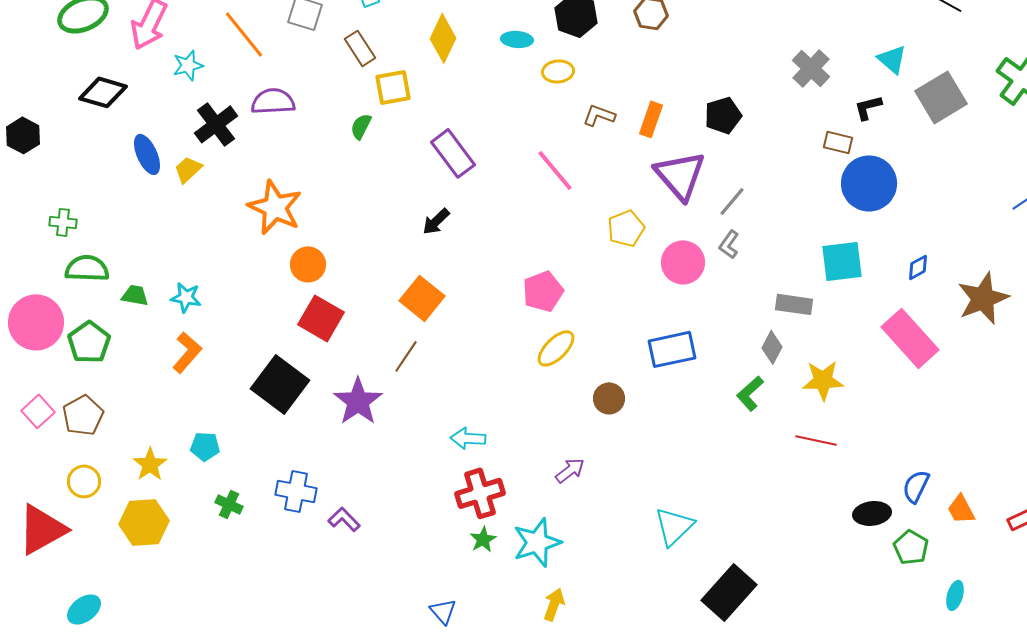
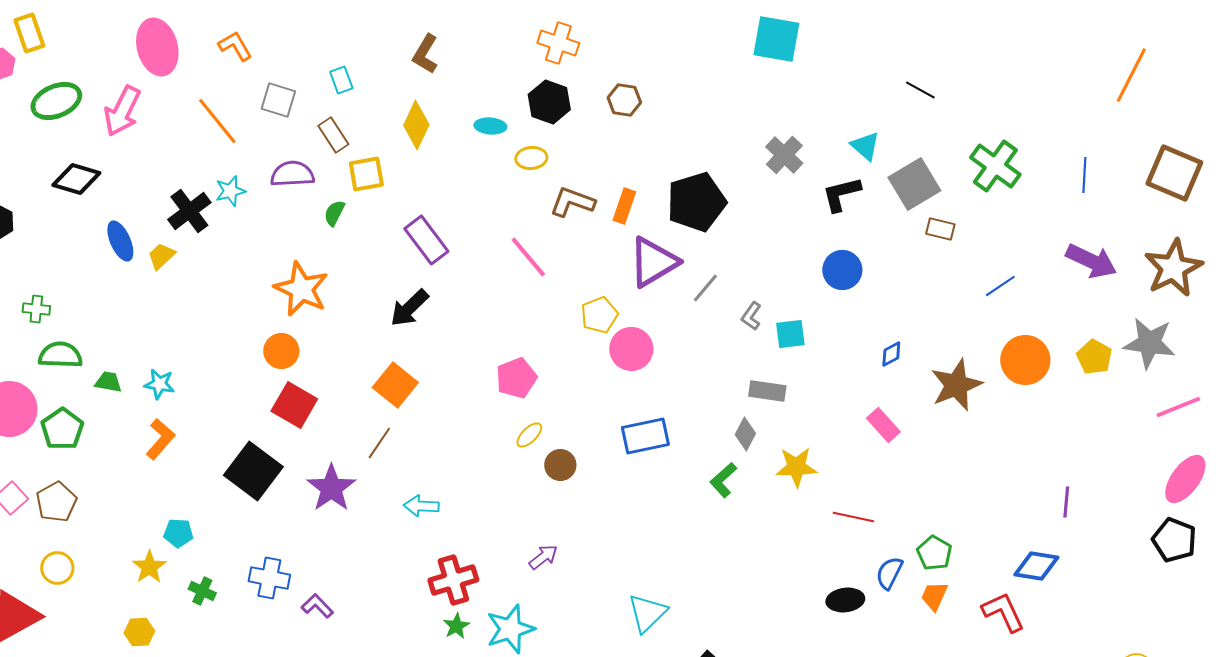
cyan star: (188, 65) -> (230, 191), moved
purple semicircle: (273, 101) -> (292, 174), moved
black L-shape: (868, 107) -> (841, 194), size x1.4
brown L-shape: (599, 115) -> (572, 202), size x1.4
black pentagon: (723, 115) -> (696, 202), size x1.6
brown rectangle: (838, 142) -> (940, 229), moved
purple triangle: (680, 175) -> (653, 262), turned 40
blue circle: (869, 183) -> (842, 270), size x0.7
orange star: (275, 207) -> (301, 289), moved
black arrow: (436, 221) -> (409, 308), size x1.4
gray L-shape: (729, 244) -> (751, 316), moved
cyan square: (842, 261) -> (790, 334), moved, size x0.7
pink circle: (683, 262) -> (631, 349), moved
pink rectangle: (910, 338) -> (883, 425), size x0.6
yellow ellipse: (556, 348) -> (529, 435), size x0.7
brown circle: (609, 398) -> (560, 465), moved
cyan arrow: (468, 438) -> (421, 506), moved
red line: (816, 440) -> (853, 517), moved
yellow star: (150, 464) -> (149, 567), moved
orange trapezoid: (961, 509) -> (934, 596), turned 52
yellow hexagon: (144, 522) -> (139, 632), moved, size x0.6
green pentagon: (911, 547) -> (934, 553), moved

